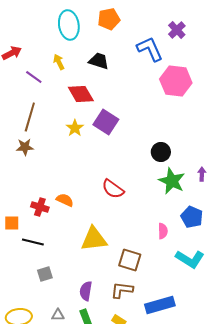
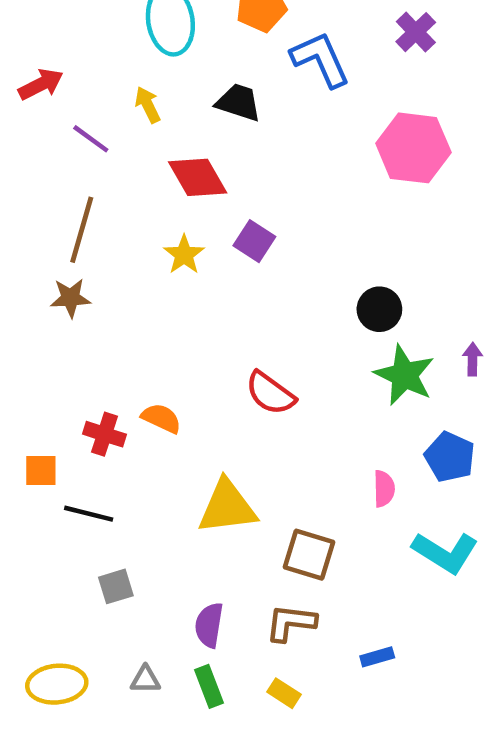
blue L-shape: (150, 49) -> (320, 59), moved
purple square: (106, 122) -> (254, 241), size x0.7
blue rectangle: (160, 305) -> (377, 657), size x0.5

